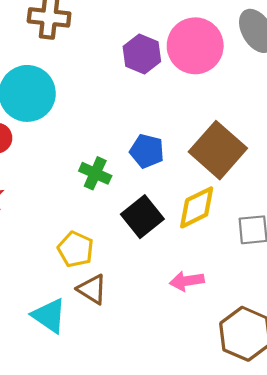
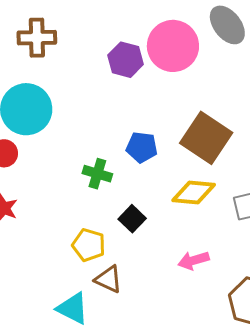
yellow diamond: (197, 207) -> (194, 193), turned 39
black square: (142, 217) -> (132, 219), moved, size x0.7

